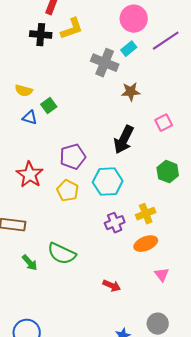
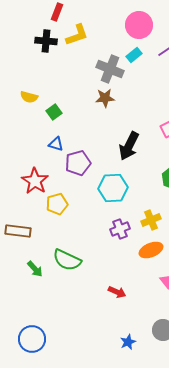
brown star: (131, 92) -> (105, 98), moved
blue triangle: (30, 118) -> (56, 144), moved
yellow pentagon: (68, 191) -> (57, 204), moved, turned 30

